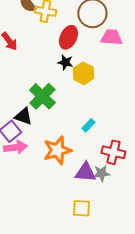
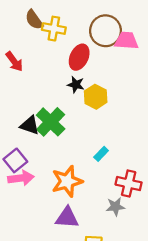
pink trapezoid: (111, 37) -> (126, 41), moved
black triangle: (23, 116) -> (30, 125), moved
purple triangle: (85, 172) -> (67, 218), moved

